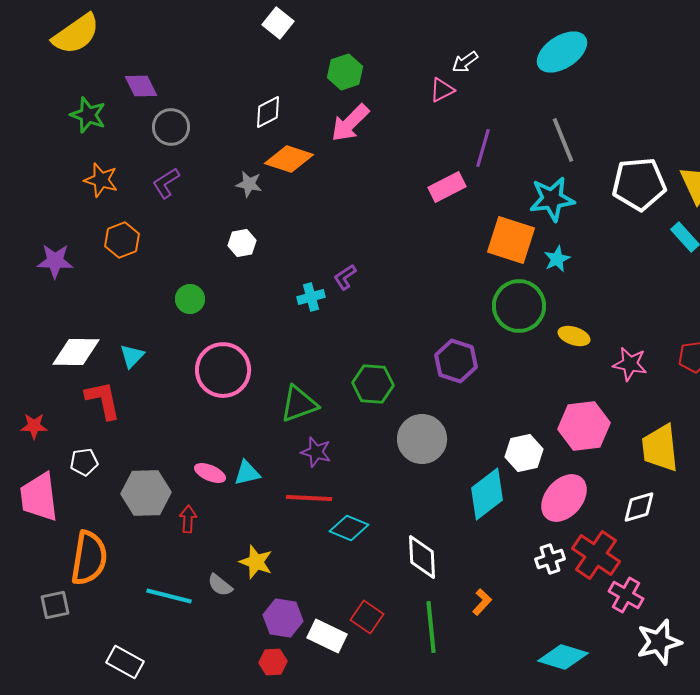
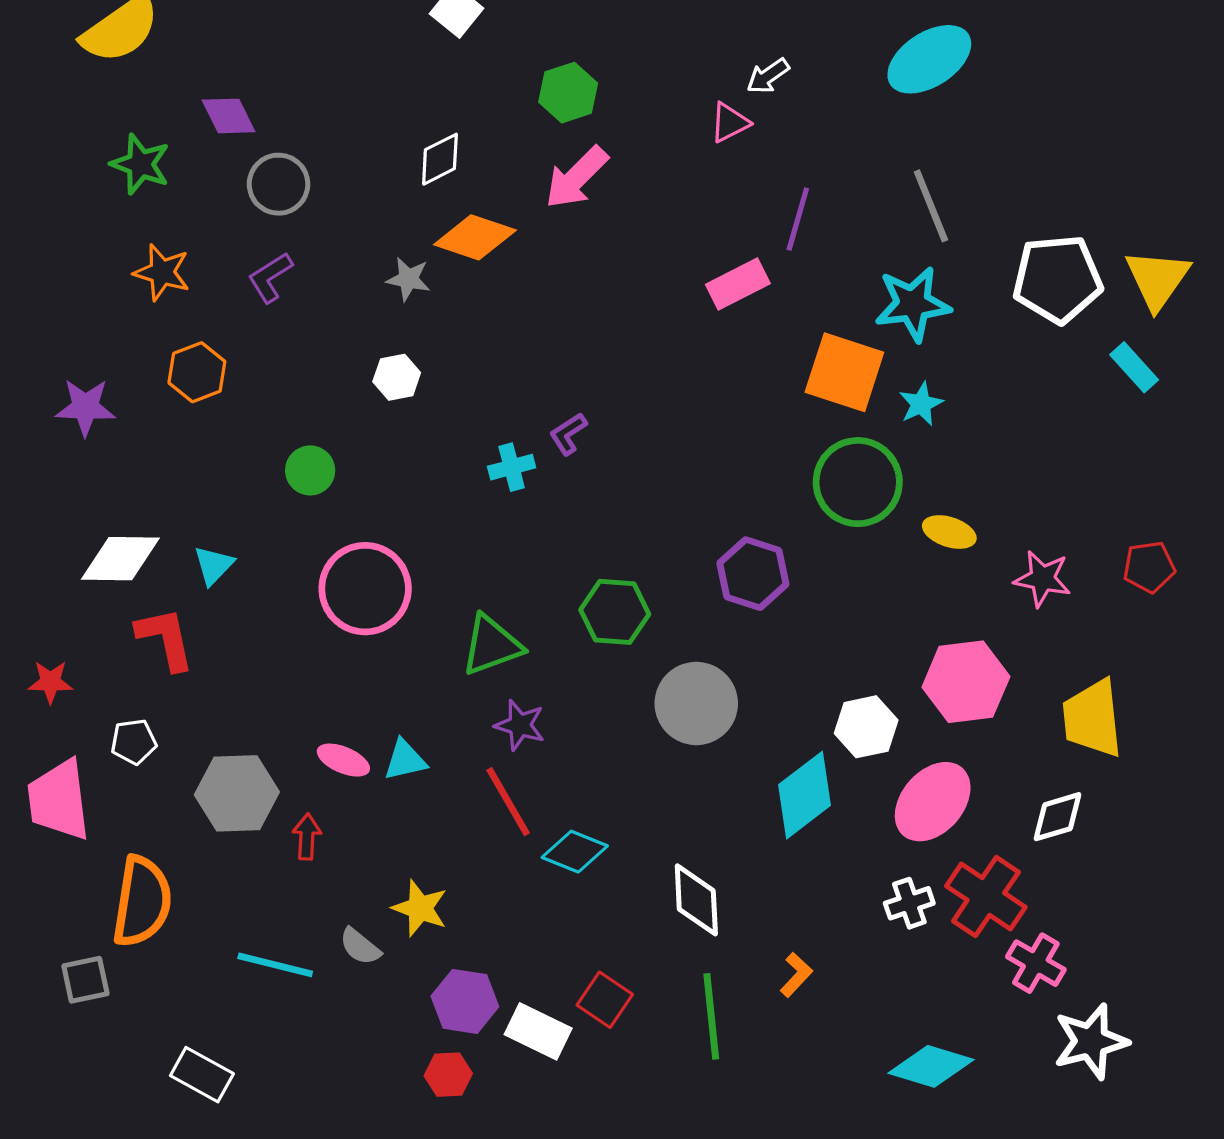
red line: (309, 498) -> (508, 802), turned 57

